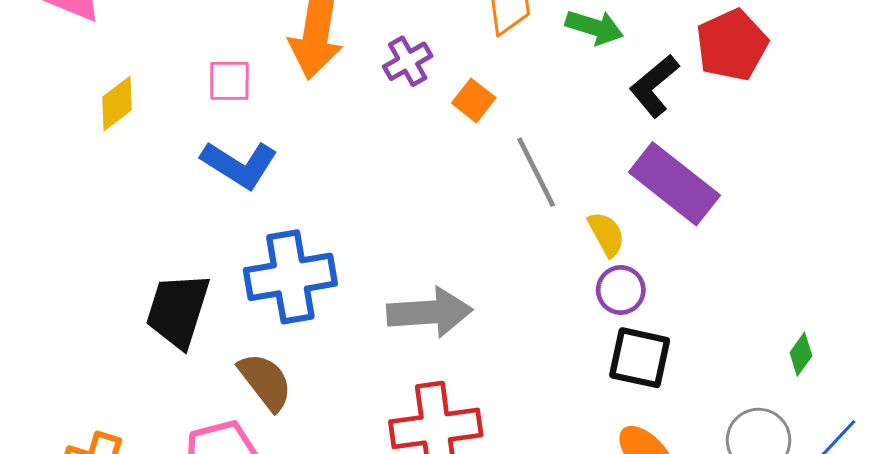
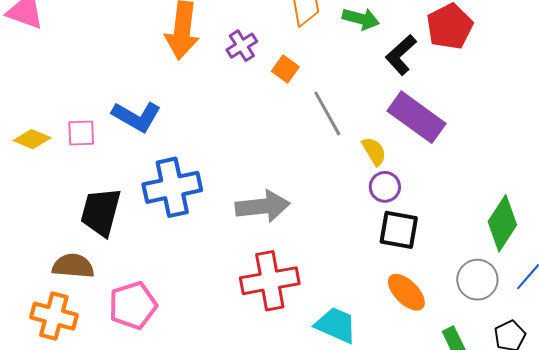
pink square: (229, 81) -> (81, 133), moved
yellow diamond: (117, 103) -> (32, 139), moved, turned 63
green diamond: (801, 354) -> (502, 223), size x2.0
brown semicircle: (265, 382) -> (73, 266), moved, turned -45

